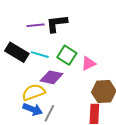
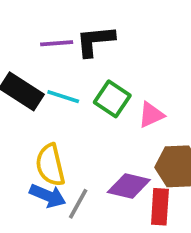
purple diamond: (52, 77) -> (129, 186), moved
yellow semicircle: (34, 92) -> (50, 165), turned -85

